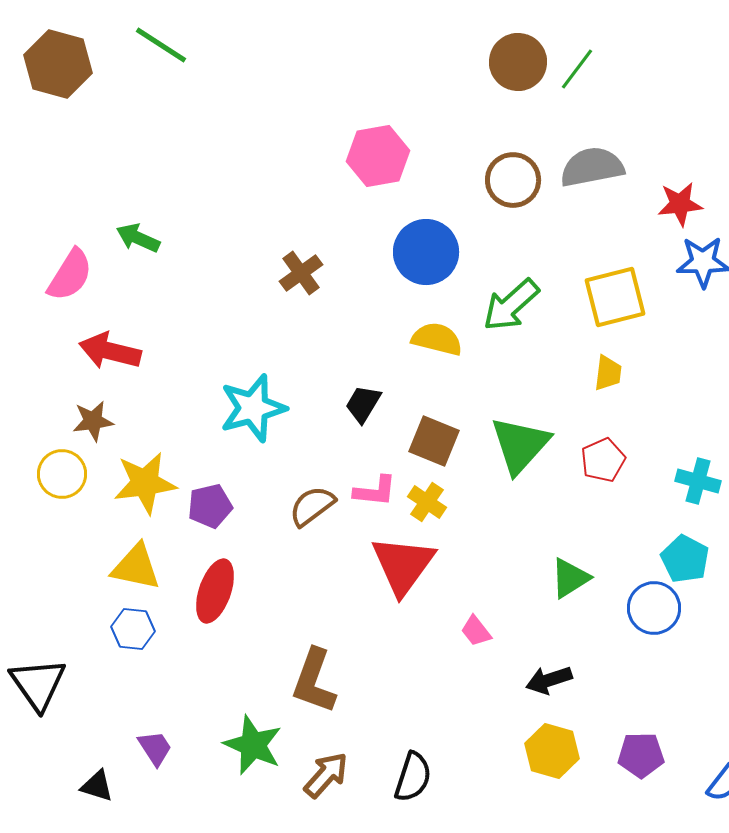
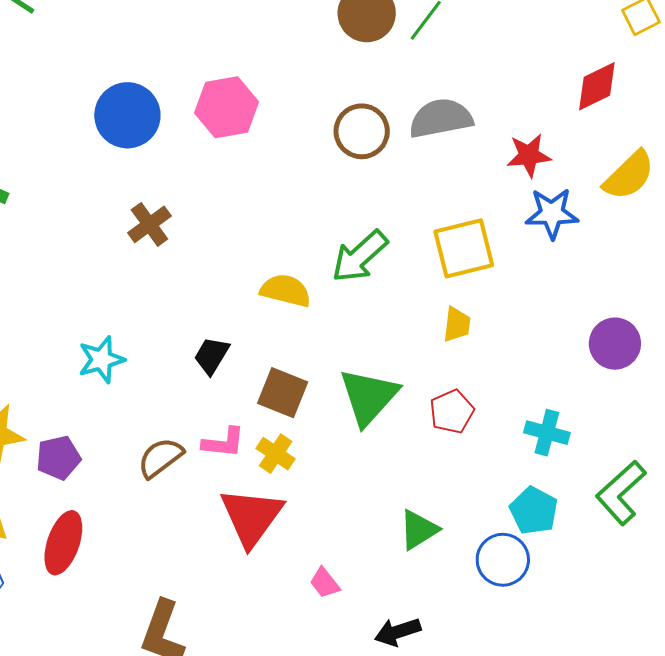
blue circle: (426, 252) -> (127, 115), moved
cyan star: (253, 408) -> (101, 360), size x0.7

